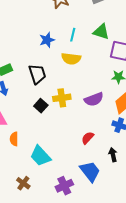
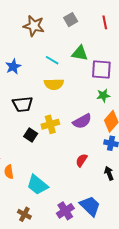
cyan line: (73, 35) -> (52, 60), turned -64
blue star: (47, 40) -> (13, 67), moved
black trapezoid: (37, 74) -> (23, 104), turned 110
blue trapezoid: (90, 171) -> (90, 206), moved

